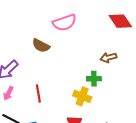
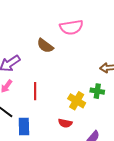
green cross: (94, 79) -> (97, 91), moved

